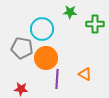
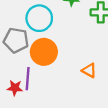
purple line: (57, 79) -> (28, 79), moved

